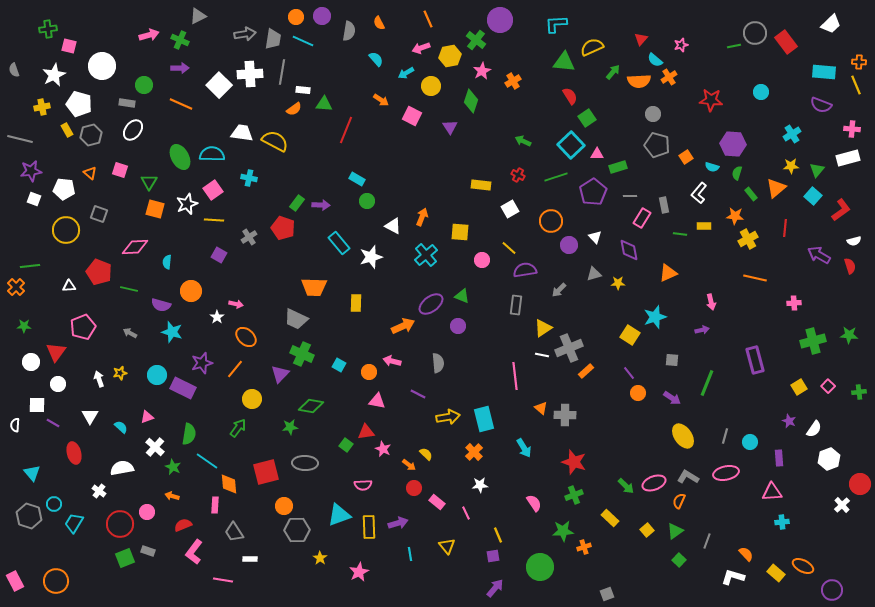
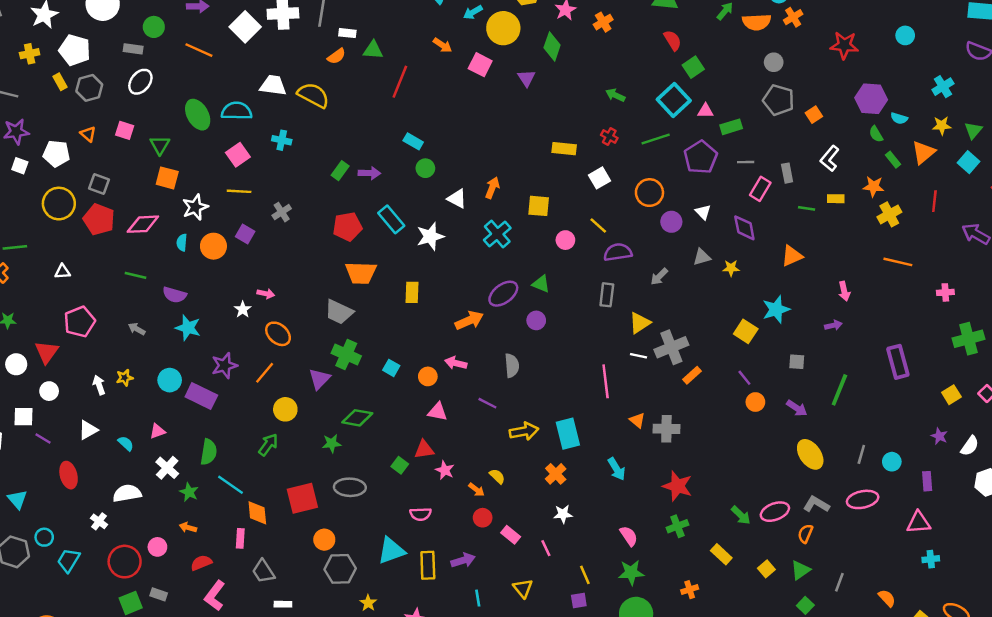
yellow circle: (431, 86) -> (503, 28), size x1.4
cyan semicircle: (712, 167) -> (899, 118), moved
green semicircle: (737, 173) -> (876, 134), turned -48
white star: (187, 204) -> (195, 207), moved
red pentagon: (283, 228) -> (347, 227), moved, turned -30
red pentagon: (99, 272) -> (99, 219), moved
orange circle: (191, 291) -> (213, 246), moved
white triangle: (90, 416) -> (88, 430), turned 30
green star: (563, 531) -> (631, 573), moved

